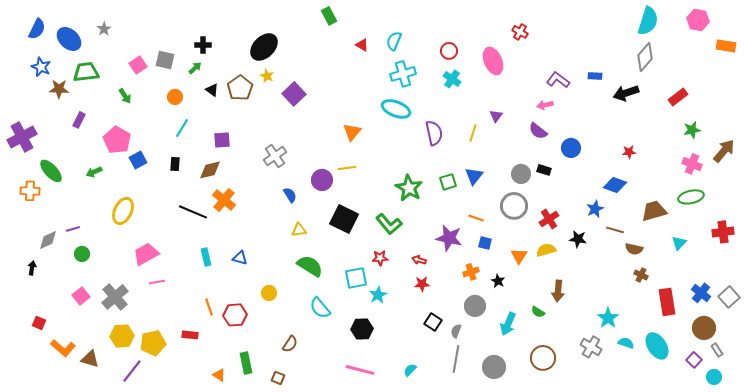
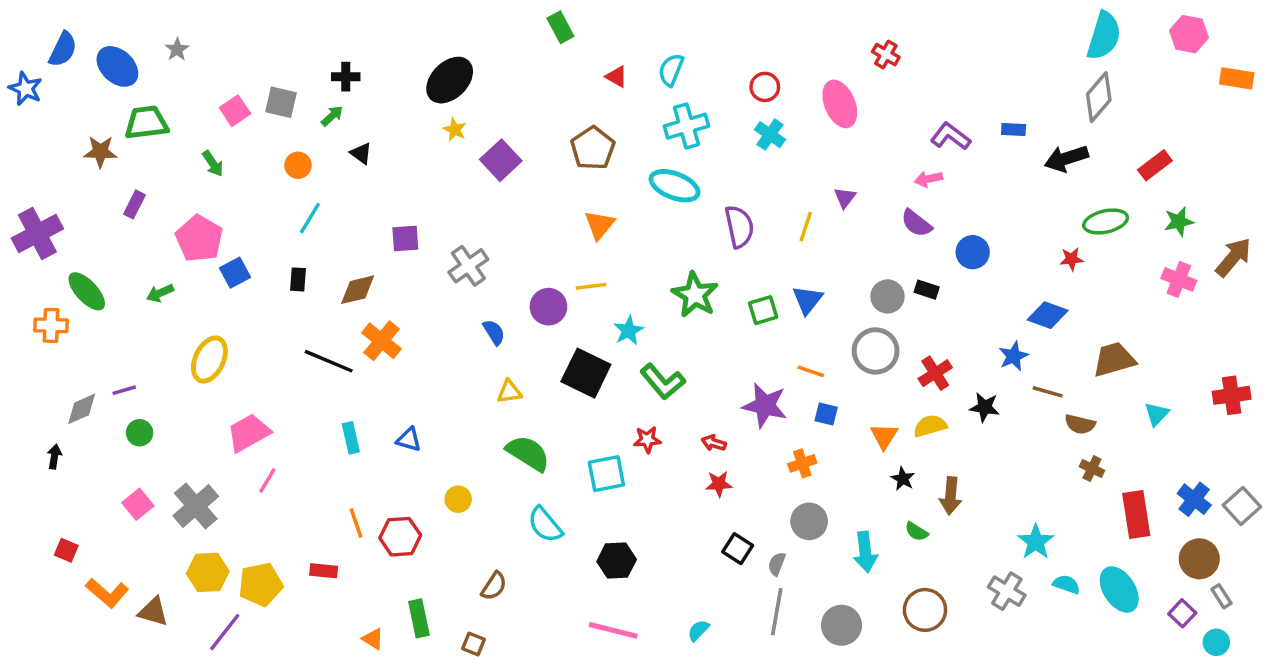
blue star: (41, 67) -> (25, 89), moved
brown pentagon: (240, 88) -> (593, 148), moved
purple square: (222, 140) -> (405, 239), moved
green star: (409, 188) -> (695, 295), moved
green ellipse: (691, 197) -> (1106, 221), moved
black star: (498, 281) -> (903, 479), moved
pink line: (157, 282) -> (267, 480), turned -49
cyan star: (378, 295) -> (629, 331), moved
cyan arrow: (508, 324) -> (865, 552), turned -30

